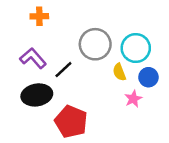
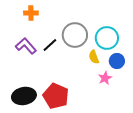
black line: (63, 70) -> (50, 45), moved
black ellipse: (37, 95) -> (24, 96), moved

